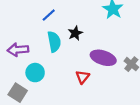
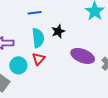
blue line: (49, 15) -> (35, 13), turned 32
red triangle: (83, 77) -> (39, 59), moved

